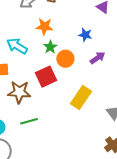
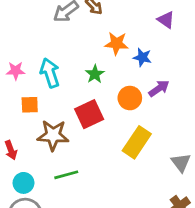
orange star: (44, 26) -> (116, 43), moved
cyan arrow: (17, 46) -> (50, 73), turned 40
orange circle: (65, 59) -> (130, 98), moved

